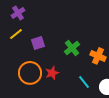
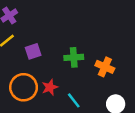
green cross: (72, 48) -> (74, 57), turned 35
cyan line: (84, 82) -> (74, 100), moved

